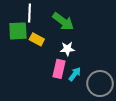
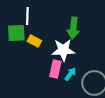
green arrow: (63, 21) -> (73, 28), moved, turned 60
white star: (67, 49) -> (63, 50), size x1.6

